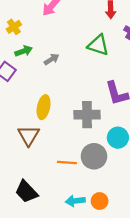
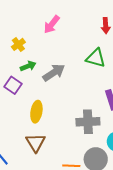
gray arrow: (52, 59) -> (54, 73), size x1.6
yellow ellipse: (44, 107) -> (36, 112), moved

